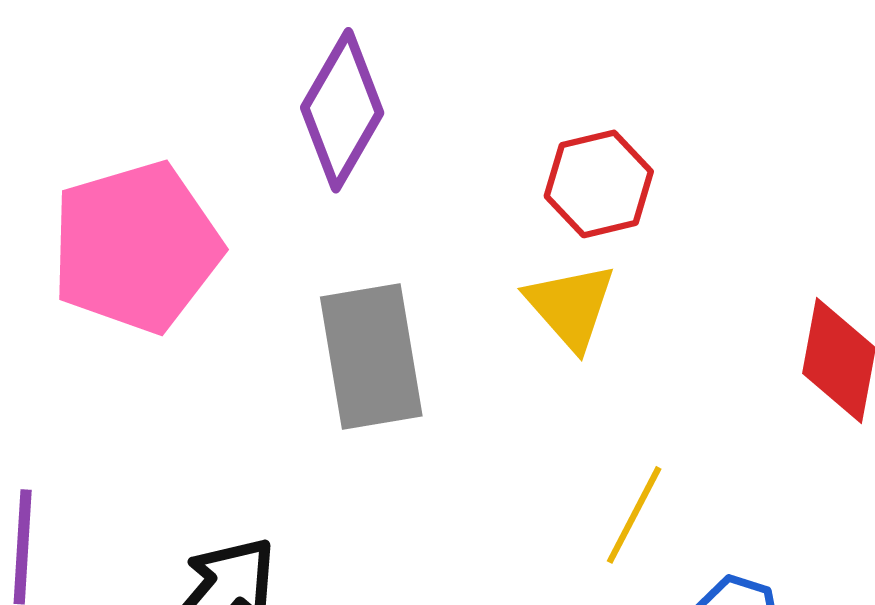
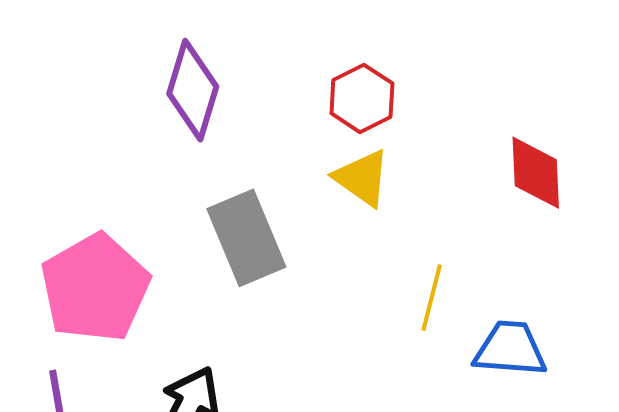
pink pentagon: (136, 247) -> (95, 288), moved

